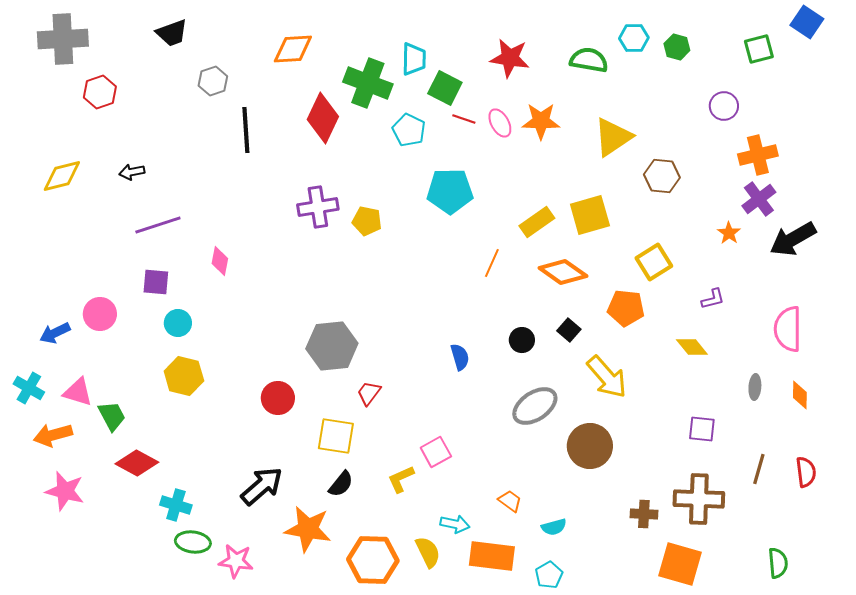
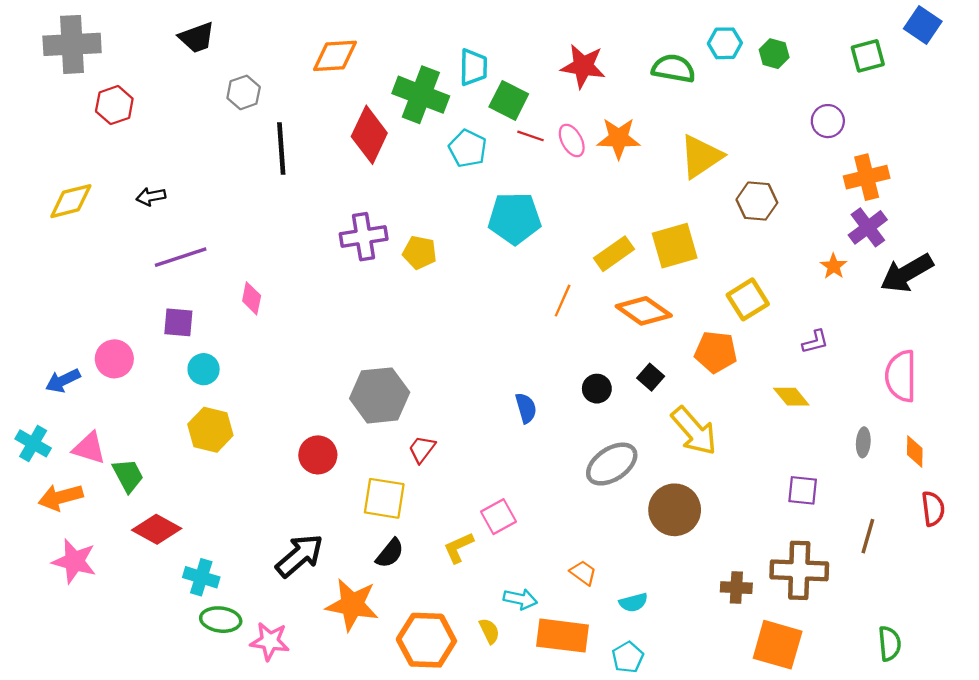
red semicircle: (806, 472) -> (933, 509), moved
yellow semicircle: (428, 552) -> (489, 631), size x0.7

